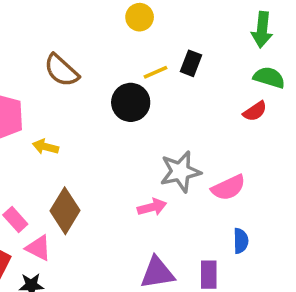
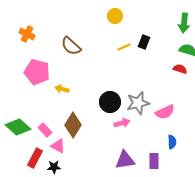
black circle: (131, 102) -> (110, 102), moved
red semicircle: (255, 111) -> (180, 69), turned -128

